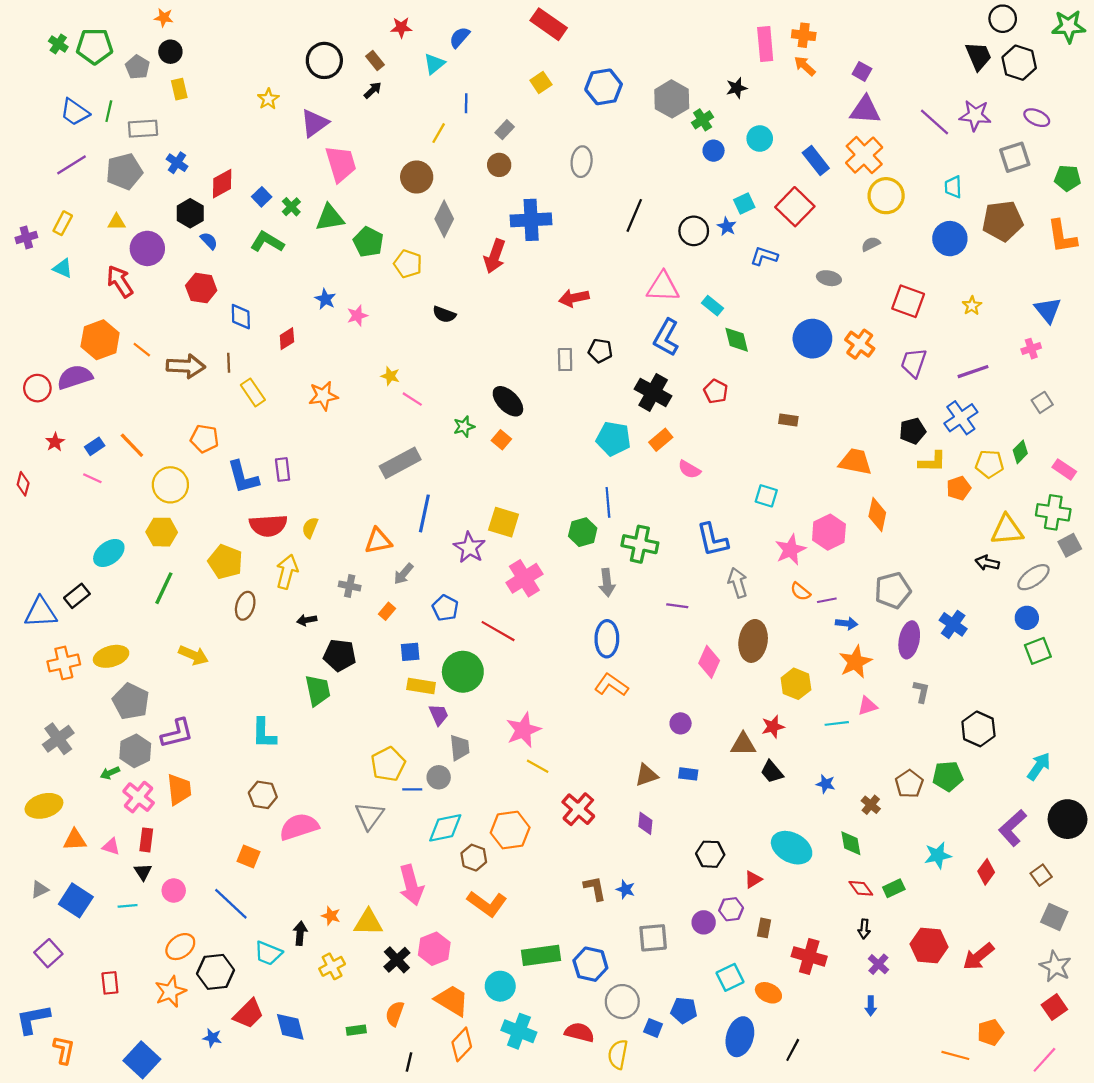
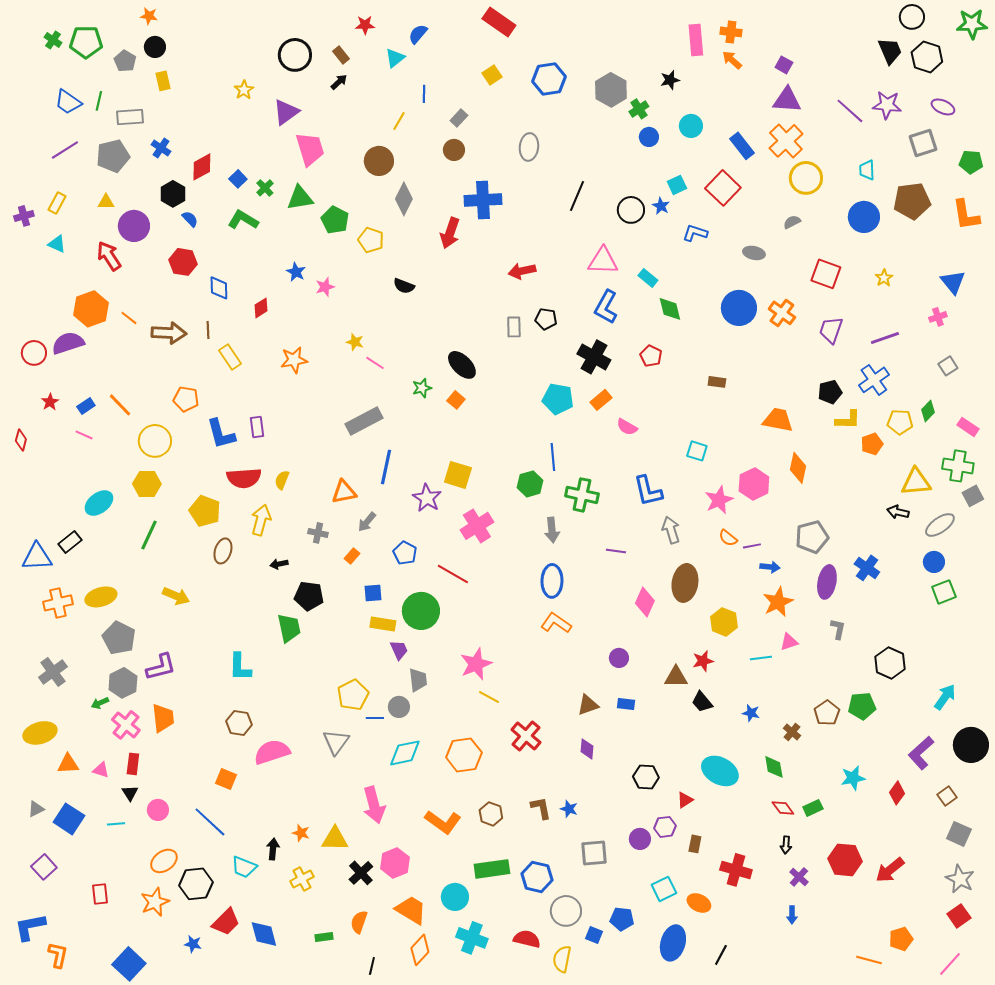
brown hexagon: (474, 858) -> (491, 814), moved

